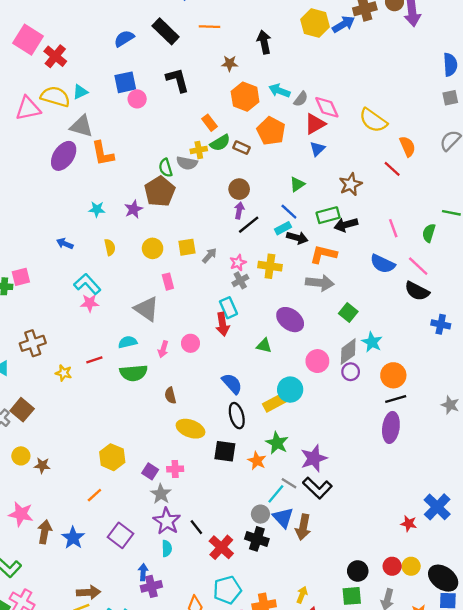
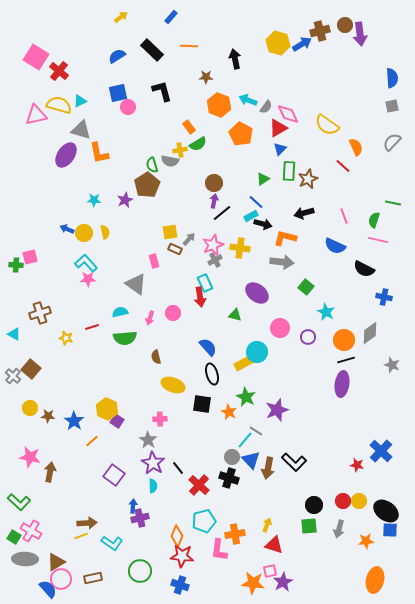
brown rectangle: (241, 148) -> (175, 249), moved
green rectangle: (328, 215) -> (289, 171), moved, turned -72
yellow circle: (153, 248) -> (84, 233), moved
pink star: (238, 263) -> (213, 245), size x1.5
pink line: (418, 266) -> (378, 240), moved, turned -30
gray diamond: (348, 352) -> (370, 333), moved
purple square: (150, 471) -> (117, 421), moved
black L-shape: (317, 488) -> (294, 462), moved
blue star: (73, 538) -> (74, 421), moved

